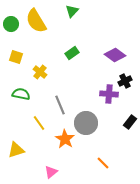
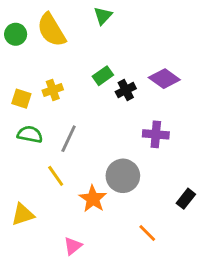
yellow square: (16, 57) -> (21, 99), moved
yellow cross: (40, 72) -> (53, 90), moved, turned 32
black cross: (125, 81) -> (126, 90), moved
gray line: (60, 105) -> (69, 139), moved, turned 48
black rectangle: (130, 122) -> (186, 199), moved

